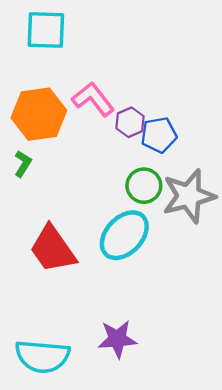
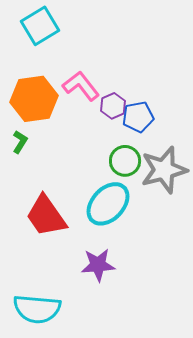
cyan square: (46, 30) -> (40, 26), turned -33
purple star: (117, 339) -> (98, 265), moved

